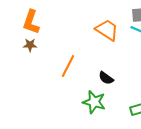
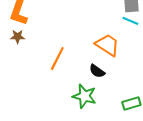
orange trapezoid: (107, 30) -> (107, 45), moved

